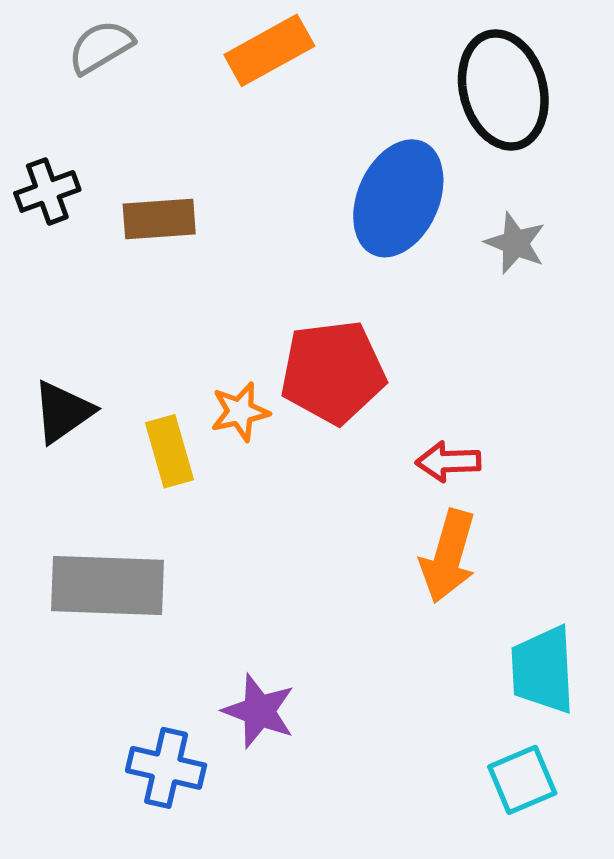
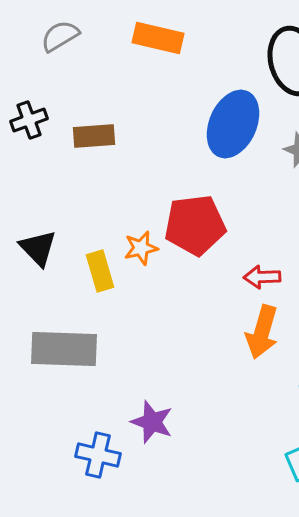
orange rectangle: (269, 50) -> (158, 38), turned 42
black triangle: (63, 412) -> (38, 248), turned -39

